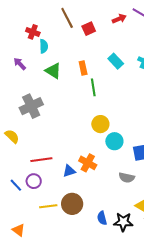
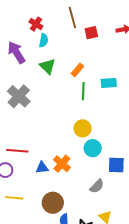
cyan rectangle: (116, 61) -> (109, 83), moved, turned -63
purple arrow: (20, 64) -> (16, 52), size x1.6
orange rectangle: (83, 68) -> (77, 70), turned 40
gray cross: (31, 106) -> (19, 96), turned -35
gray semicircle: (127, 178) -> (97, 186), turned -70
brown circle: (72, 204) -> (53, 203), moved

